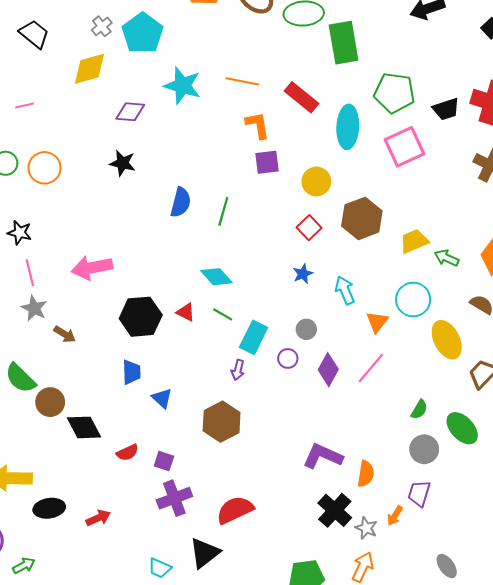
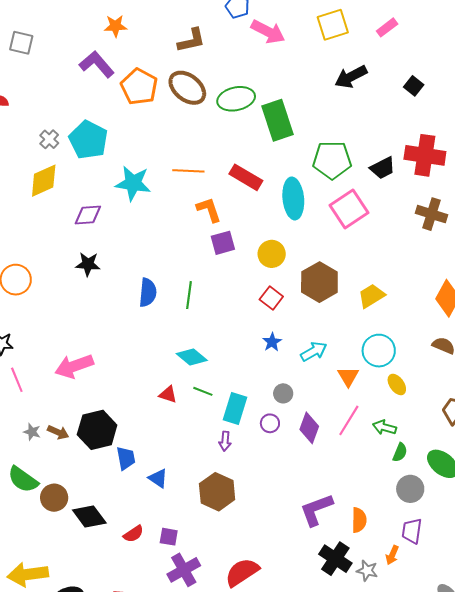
green arrow: (447, 258) -> (384, 427), moved
cyan arrow: (345, 290) -> (314, 352), turned 92
gray star: (34, 308) -> (32, 432), moved, size x0.7
black hexagon: (141, 317) -> (97, 430), moved
yellow ellipse: (447, 340) -> (397, 384), moved, size x0.6
purple L-shape: (323, 456) -> (316, 510), turned -36

